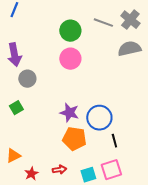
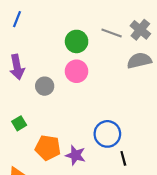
gray circle: (27, 79) -> (45, 86), moved
purple star: (69, 113) -> (75, 155), moved
orange pentagon: (74, 139) -> (48, 148), moved

